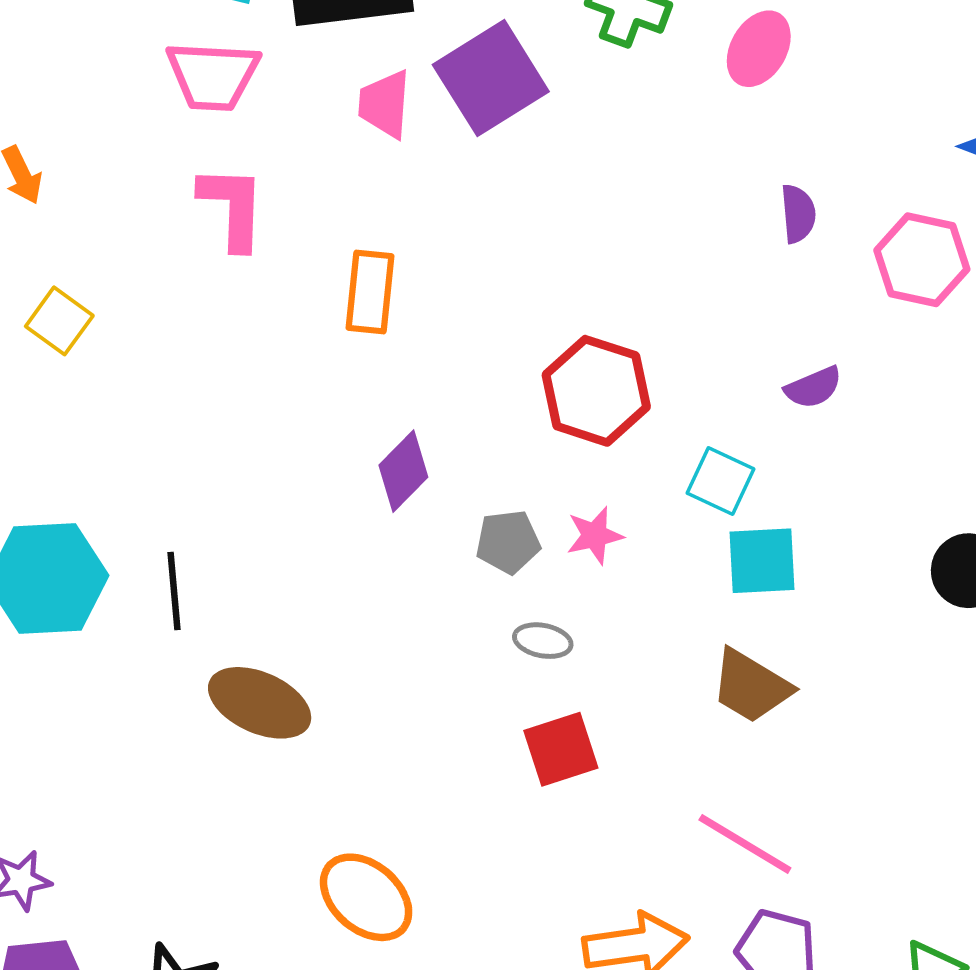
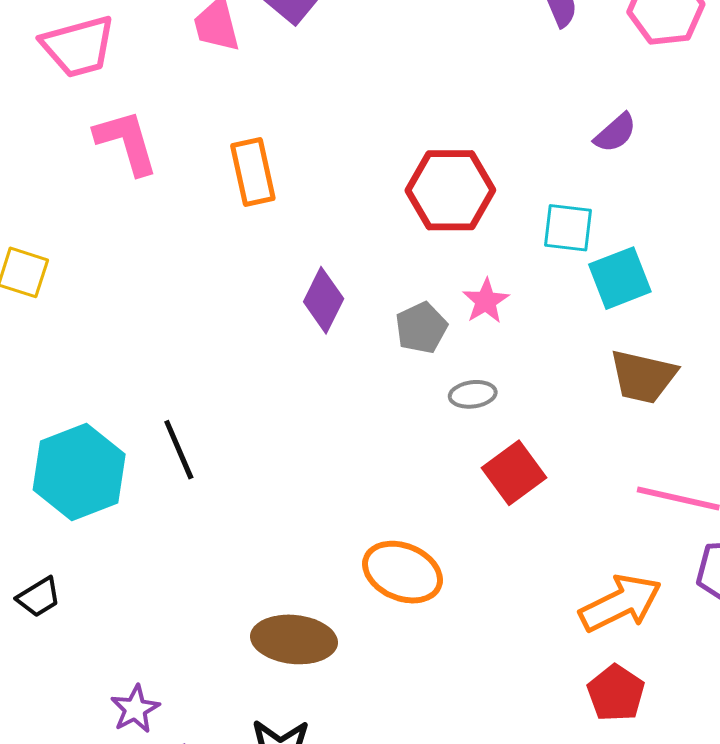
brown ellipse: (260, 703) -> (294, 639), moved
orange ellipse: (366, 897) -> (403, 572), moved

